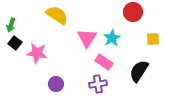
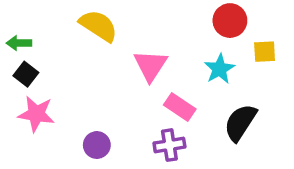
green arrow: (11, 25) -> (19, 43), turned 72
cyan star: (112, 38) -> (220, 69), moved
yellow square: (153, 39) -> (265, 52), moved
pink star: (37, 53) -> (36, 114), moved

